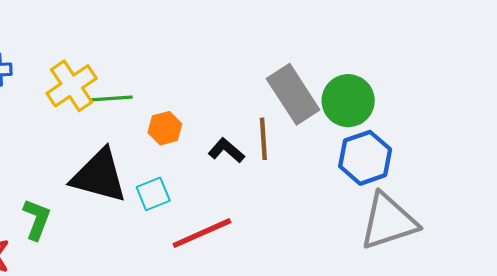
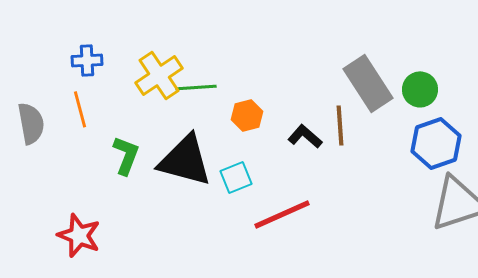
green circle: (348, 101) -> (420, 89), size x0.7
green L-shape: (37, 219) -> (126, 155), moved

